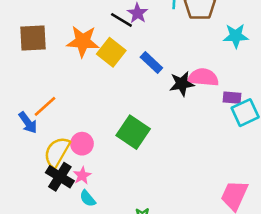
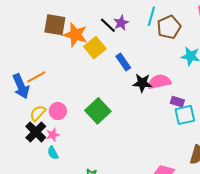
brown square: (33, 38) -> (55, 25), moved
pink semicircle: (203, 77) -> (159, 82), turned -30
blue arrow: (28, 123) -> (21, 86), size x1.4
yellow semicircle: (57, 152) -> (38, 113), size x0.7

